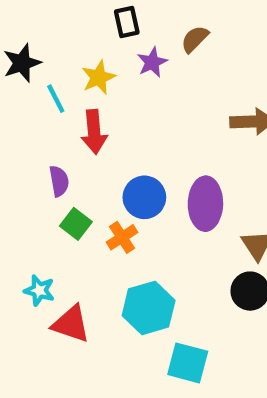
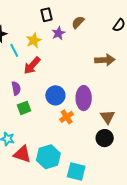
red arrow: (94, 132) -> (32, 66), turned 48
green square: (76, 224) -> (24, 108), turned 32
orange cross: (122, 237) -> (67, 117), moved
cyan hexagon: (149, 308) -> (48, 157), moved

